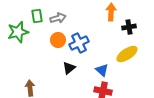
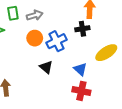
black cross: (129, 27) -> (82, 29), moved
black triangle: (69, 68) -> (46, 67), turned -40

